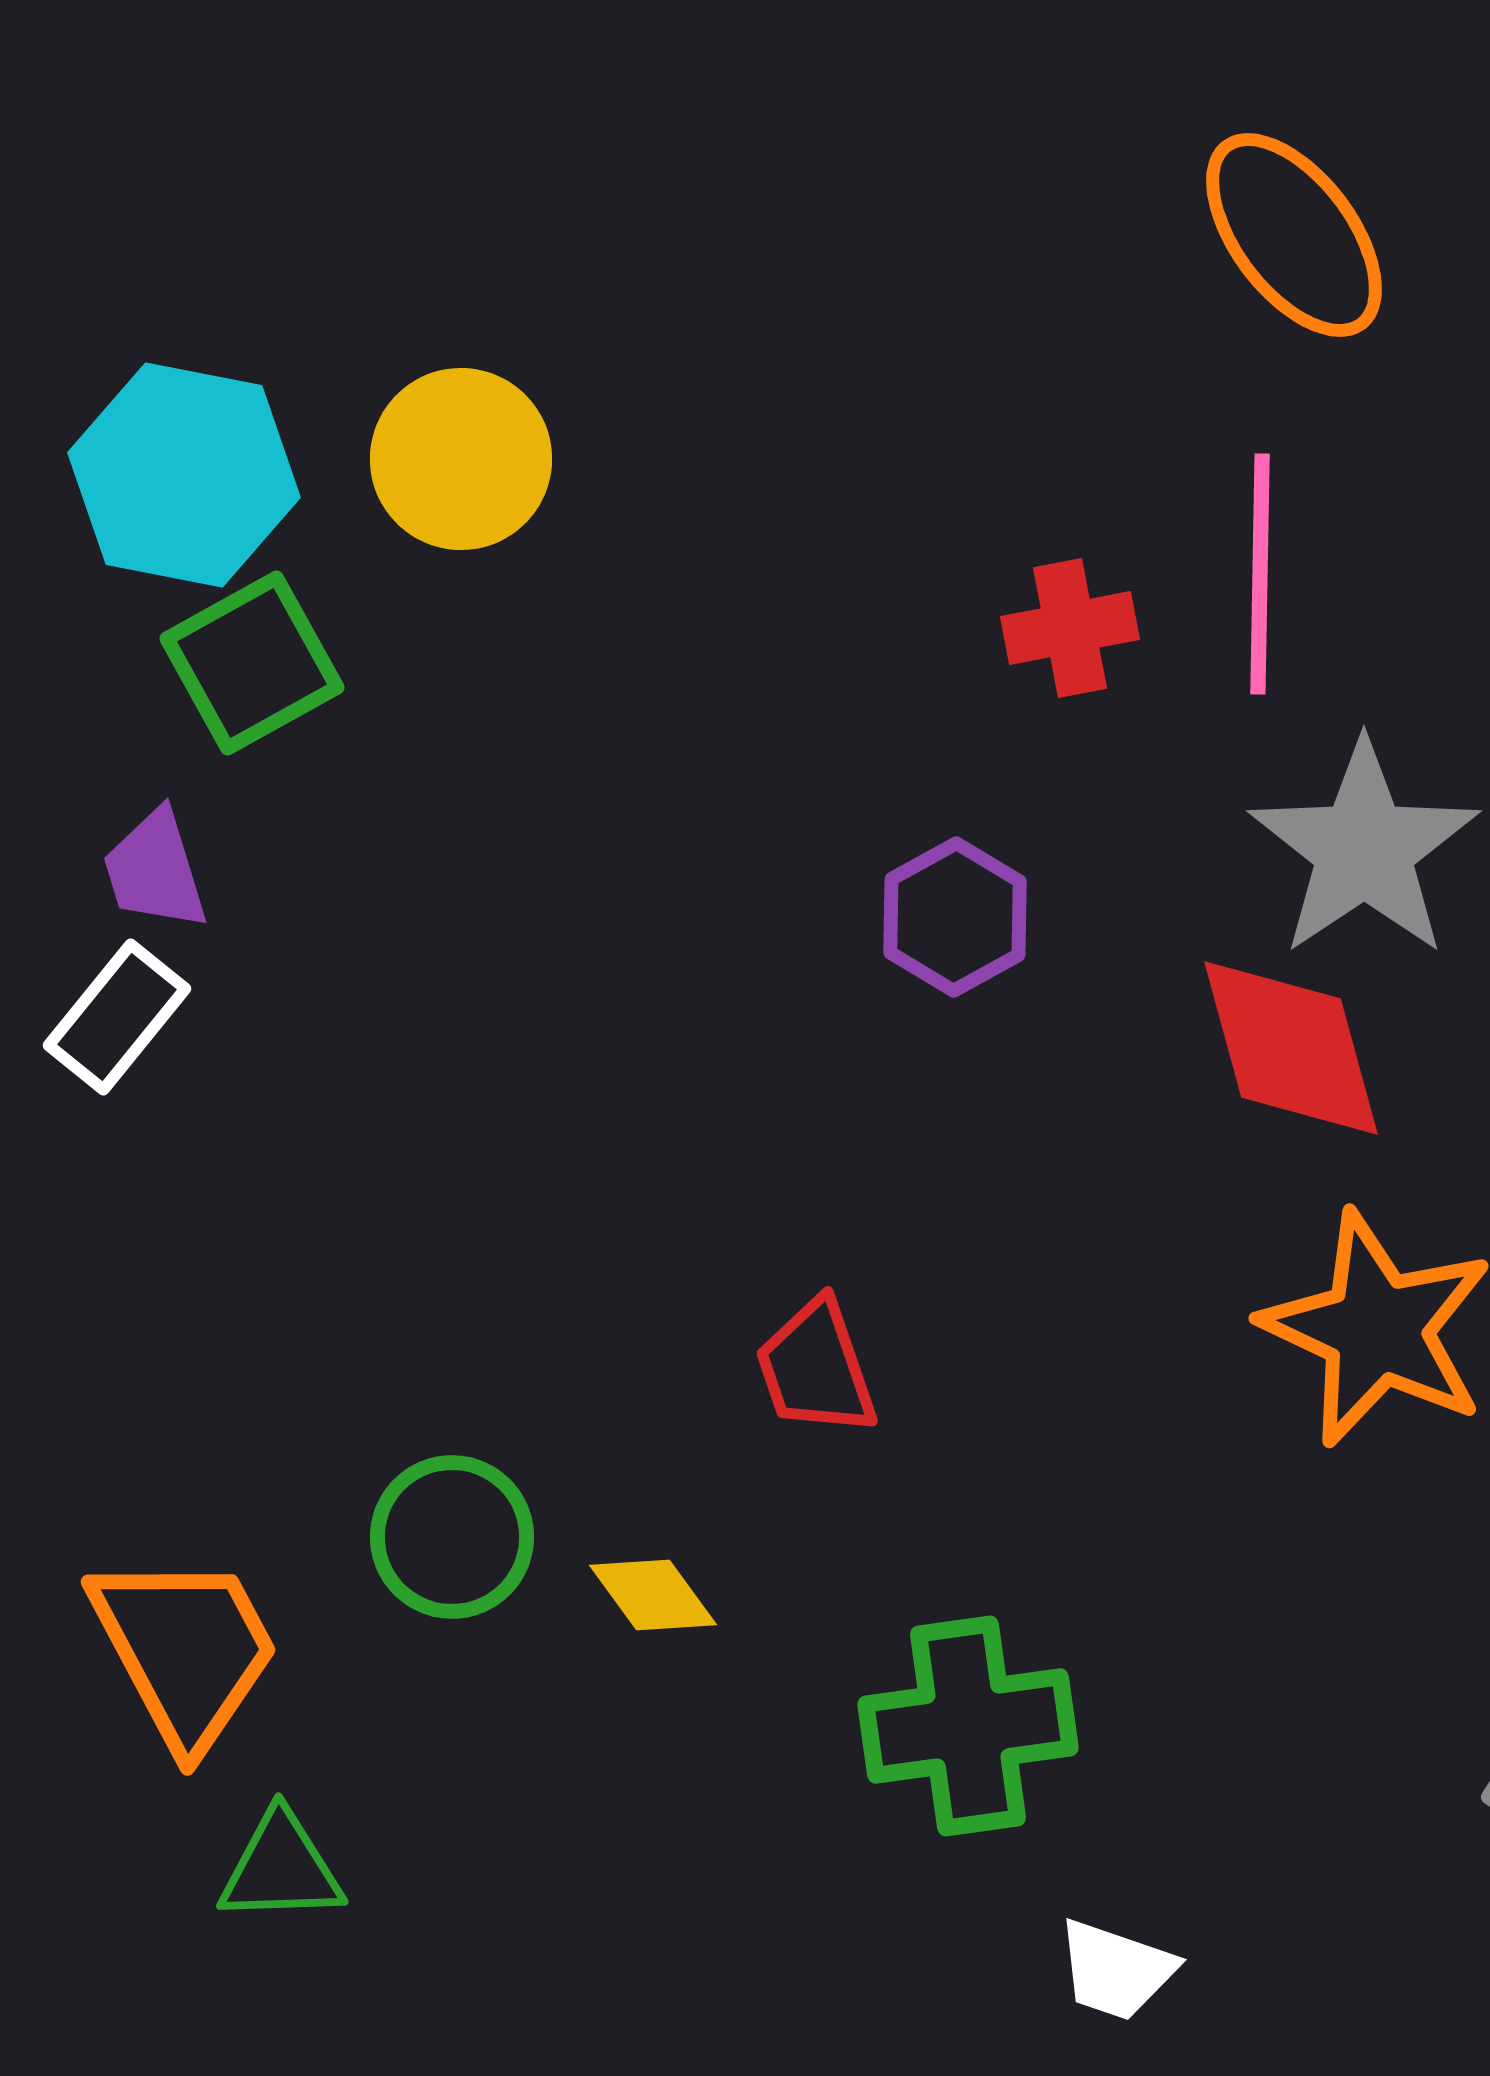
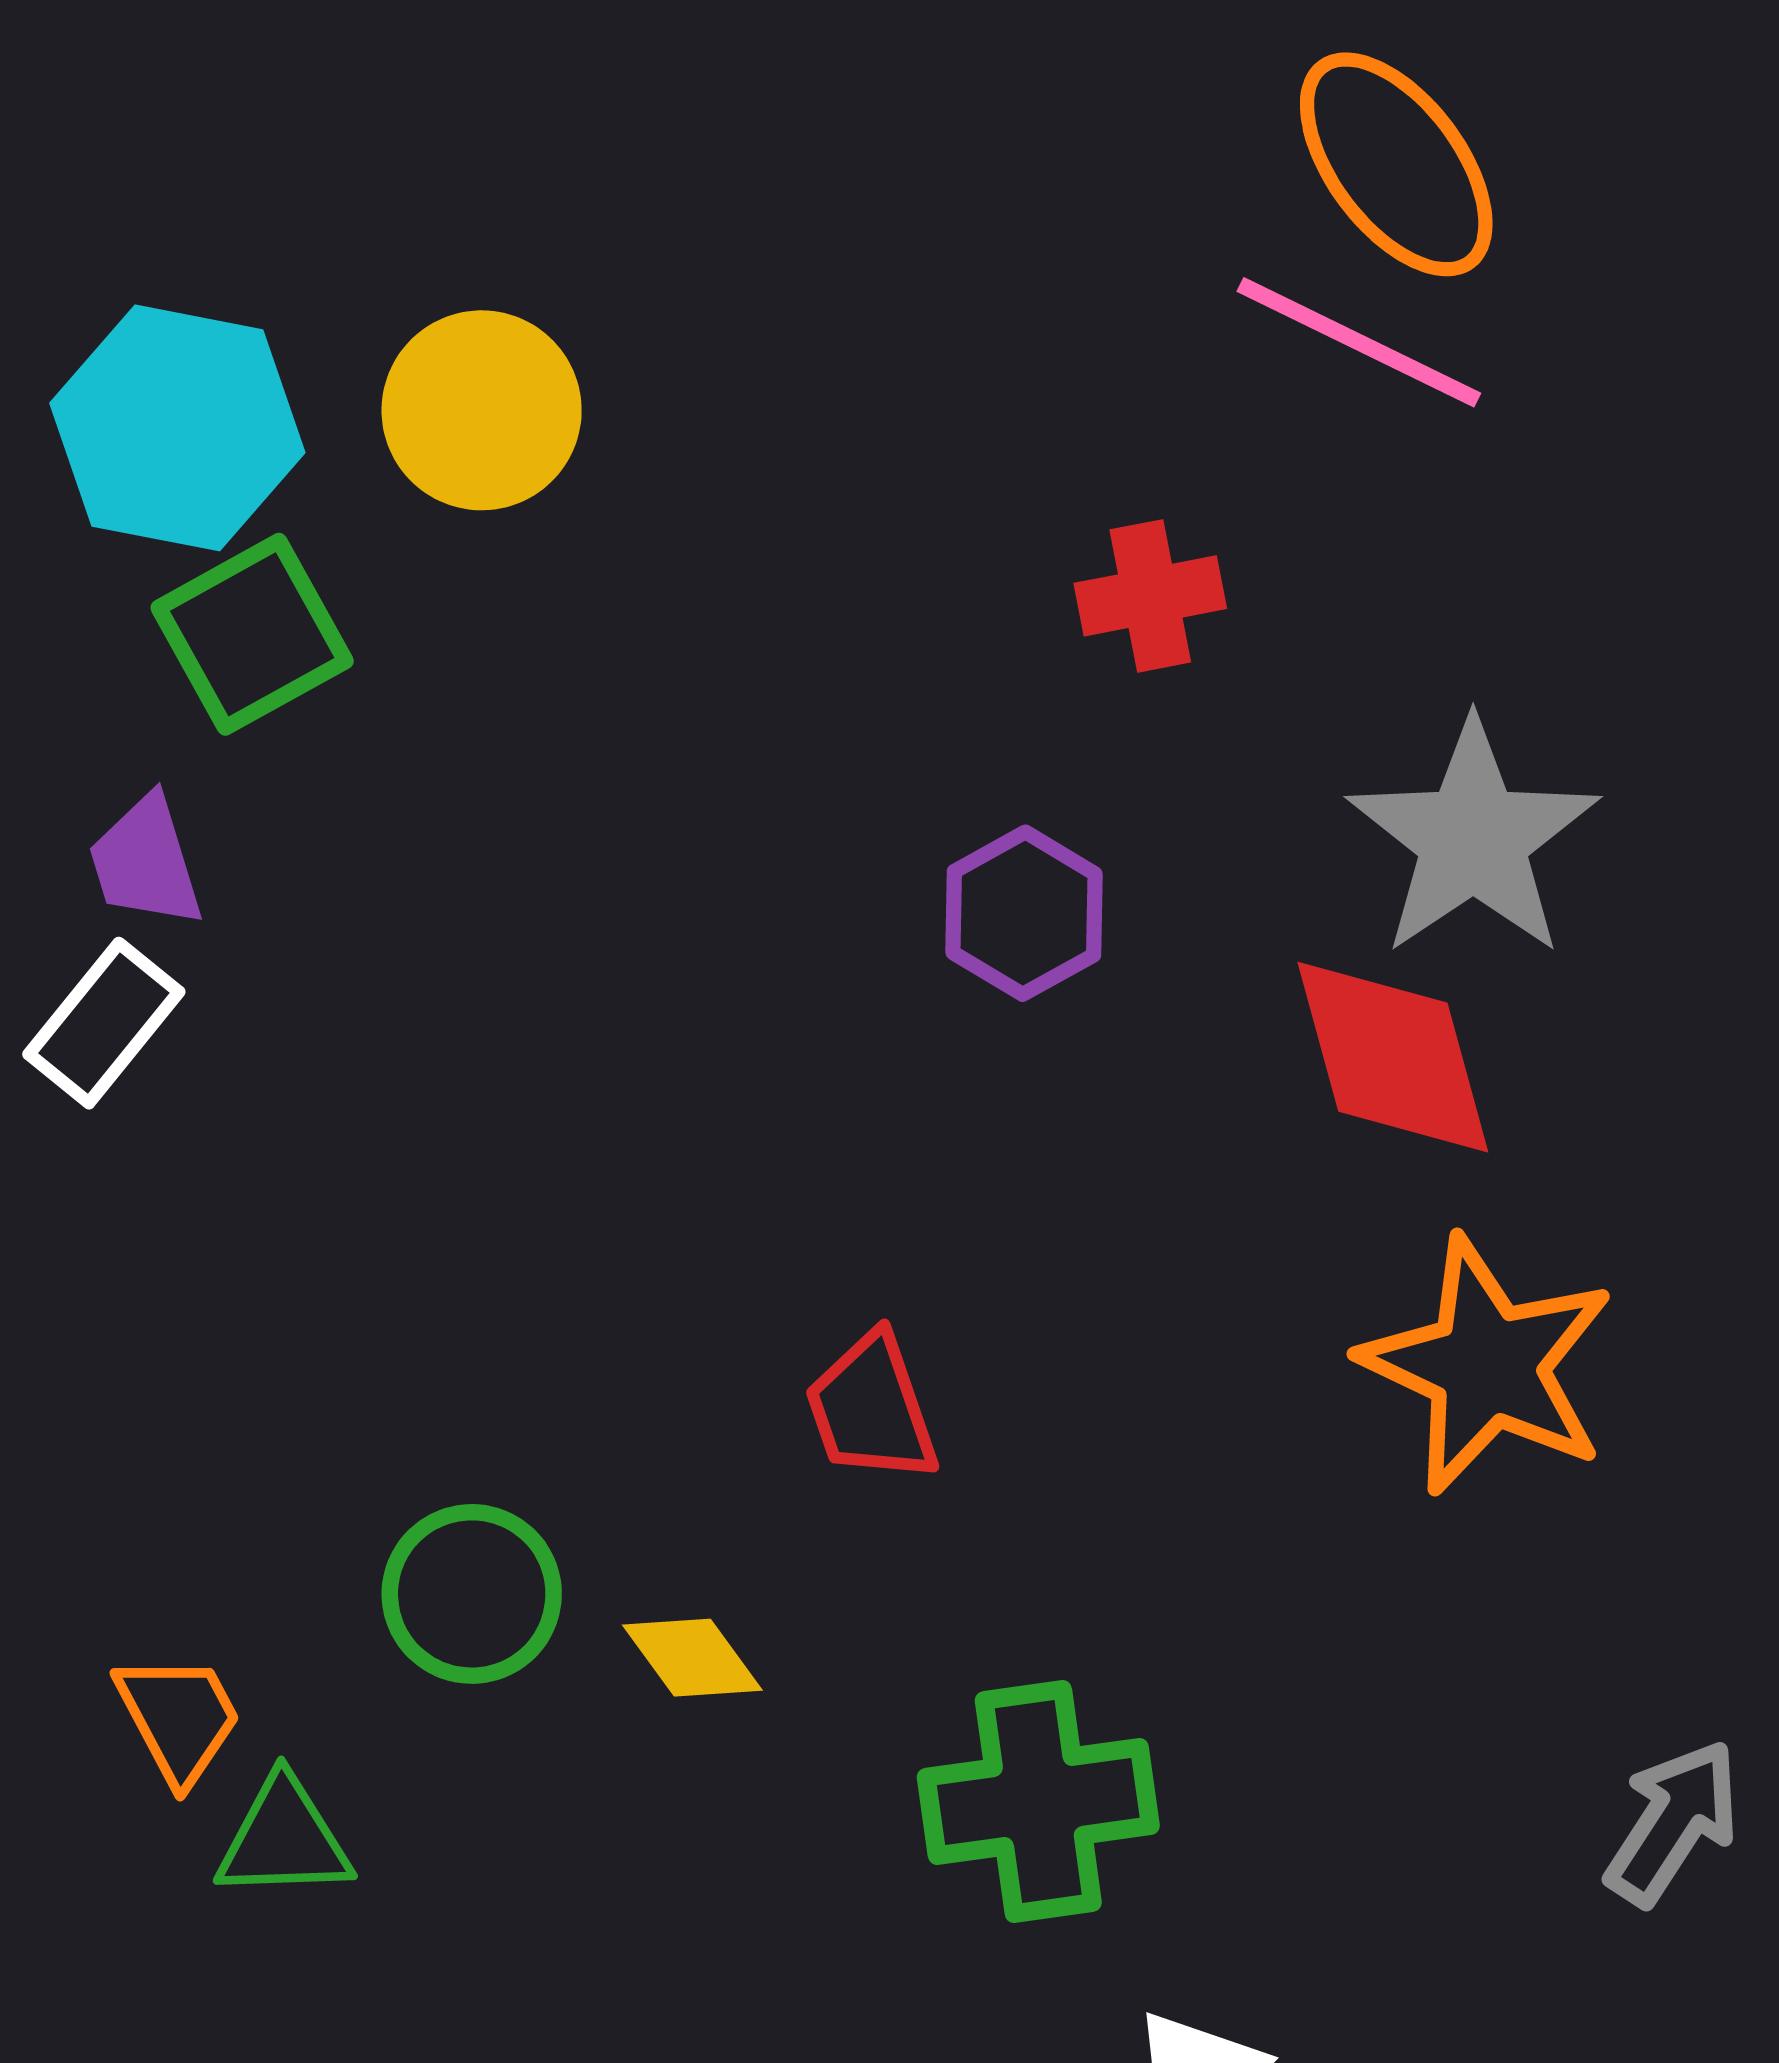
pink line: (1260, 574) -> (1359, 342), moved, turned -65
orange trapezoid: (185, 1650) -> (179, 1718), size x0.6
green triangle: (281, 1868) -> (284, 1839), moved

